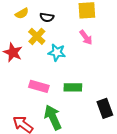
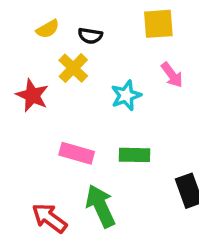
pink arrow: (86, 37) -> (172, 75), moved
cyan star: (57, 52) -> (126, 95), moved, turned -30

